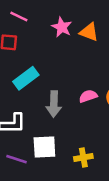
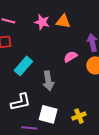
pink semicircle: (88, 96) -> (70, 57), moved
white square: (44, 147) -> (48, 114), turned 30

